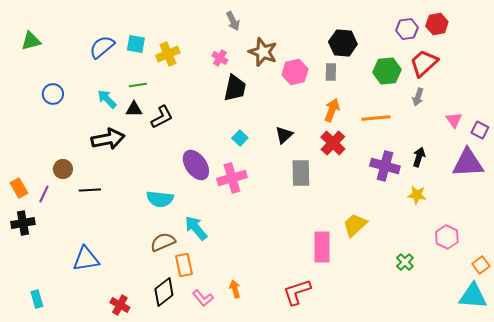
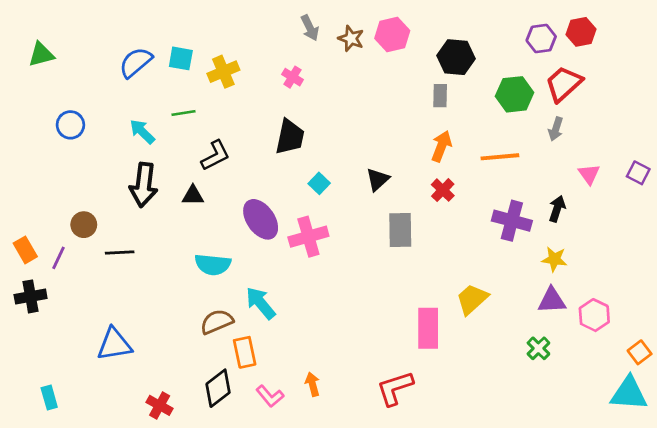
brown star: (263, 52) -> (351, 38), moved, size x0.7
pink hexagon: (295, 72) -> (392, 35), moved
black trapezoid: (235, 88) -> (290, 137), moved
black triangle: (134, 109) -> (193, 195), moved
pink triangle: (454, 120) -> (589, 174), moved
black arrow: (108, 139) -> (144, 185), turned 108
red cross: (333, 143) -> (443, 190), size x0.7
purple triangle: (468, 163) -> (552, 300), moved, size x0.7

